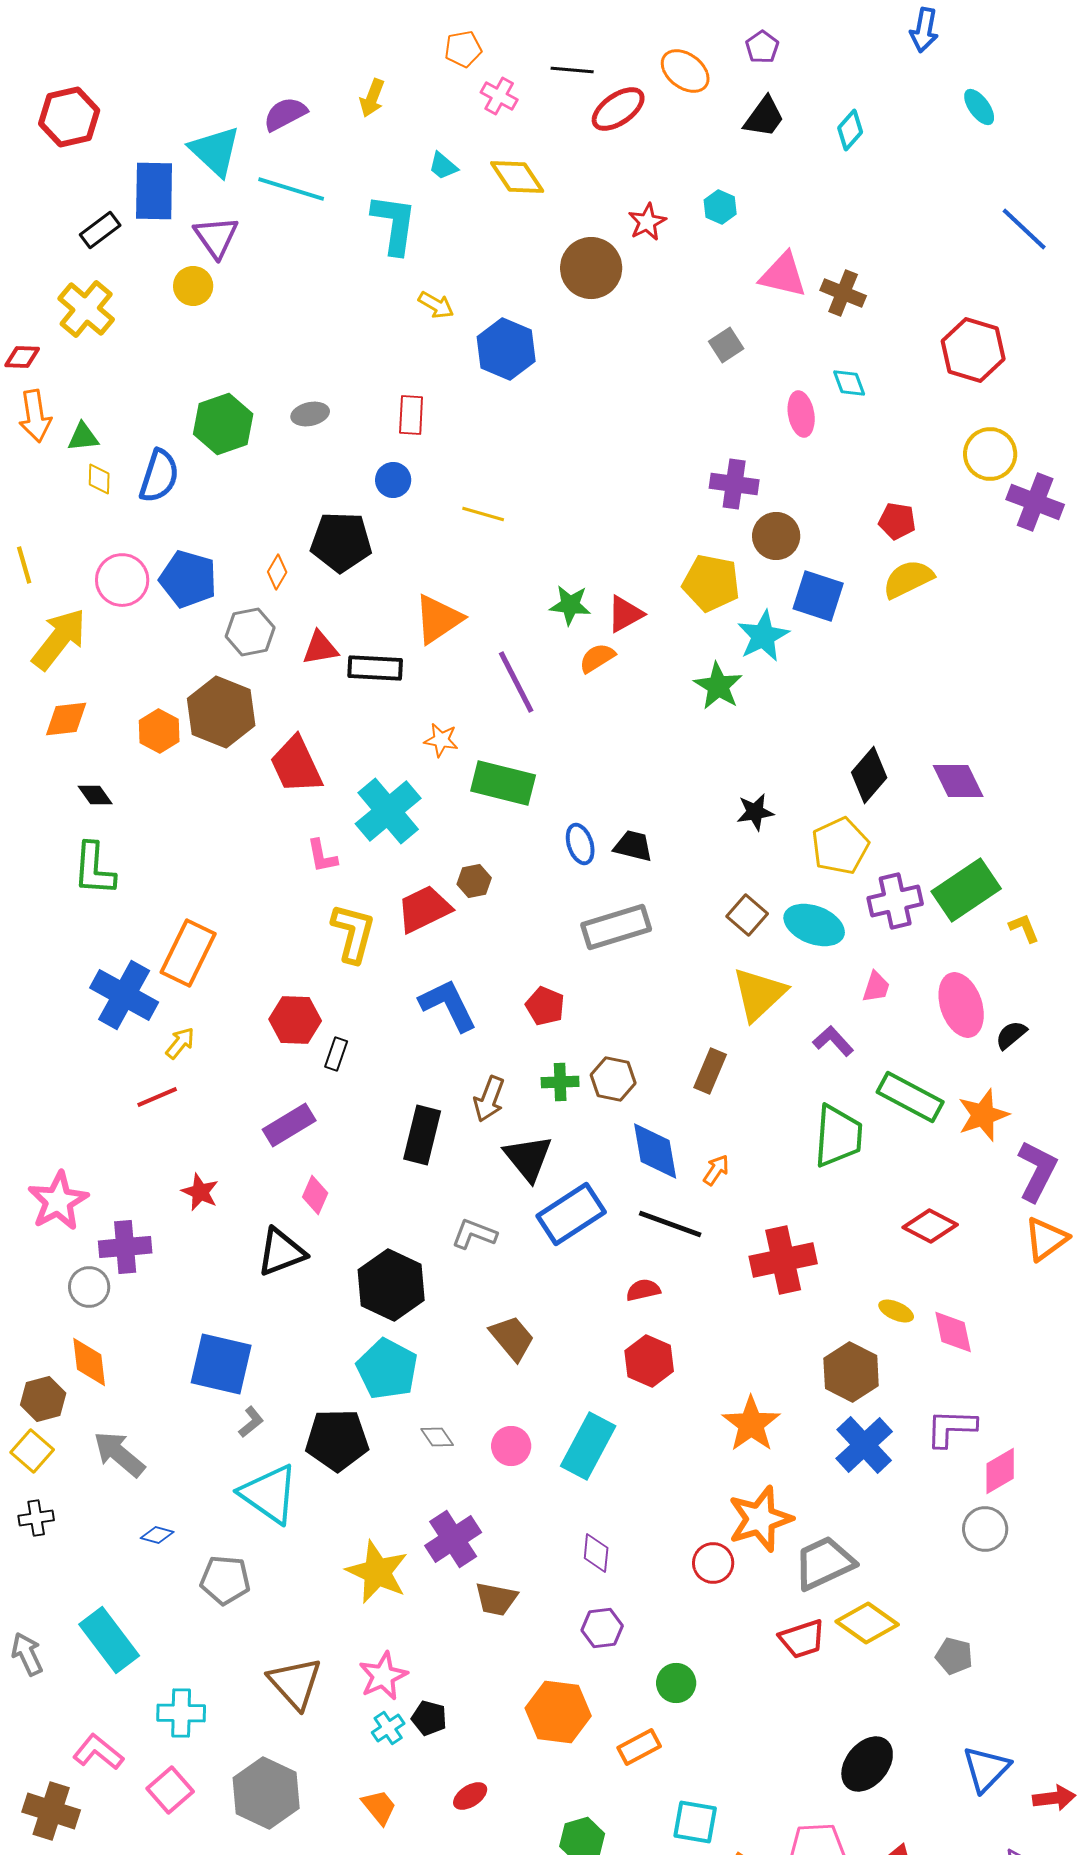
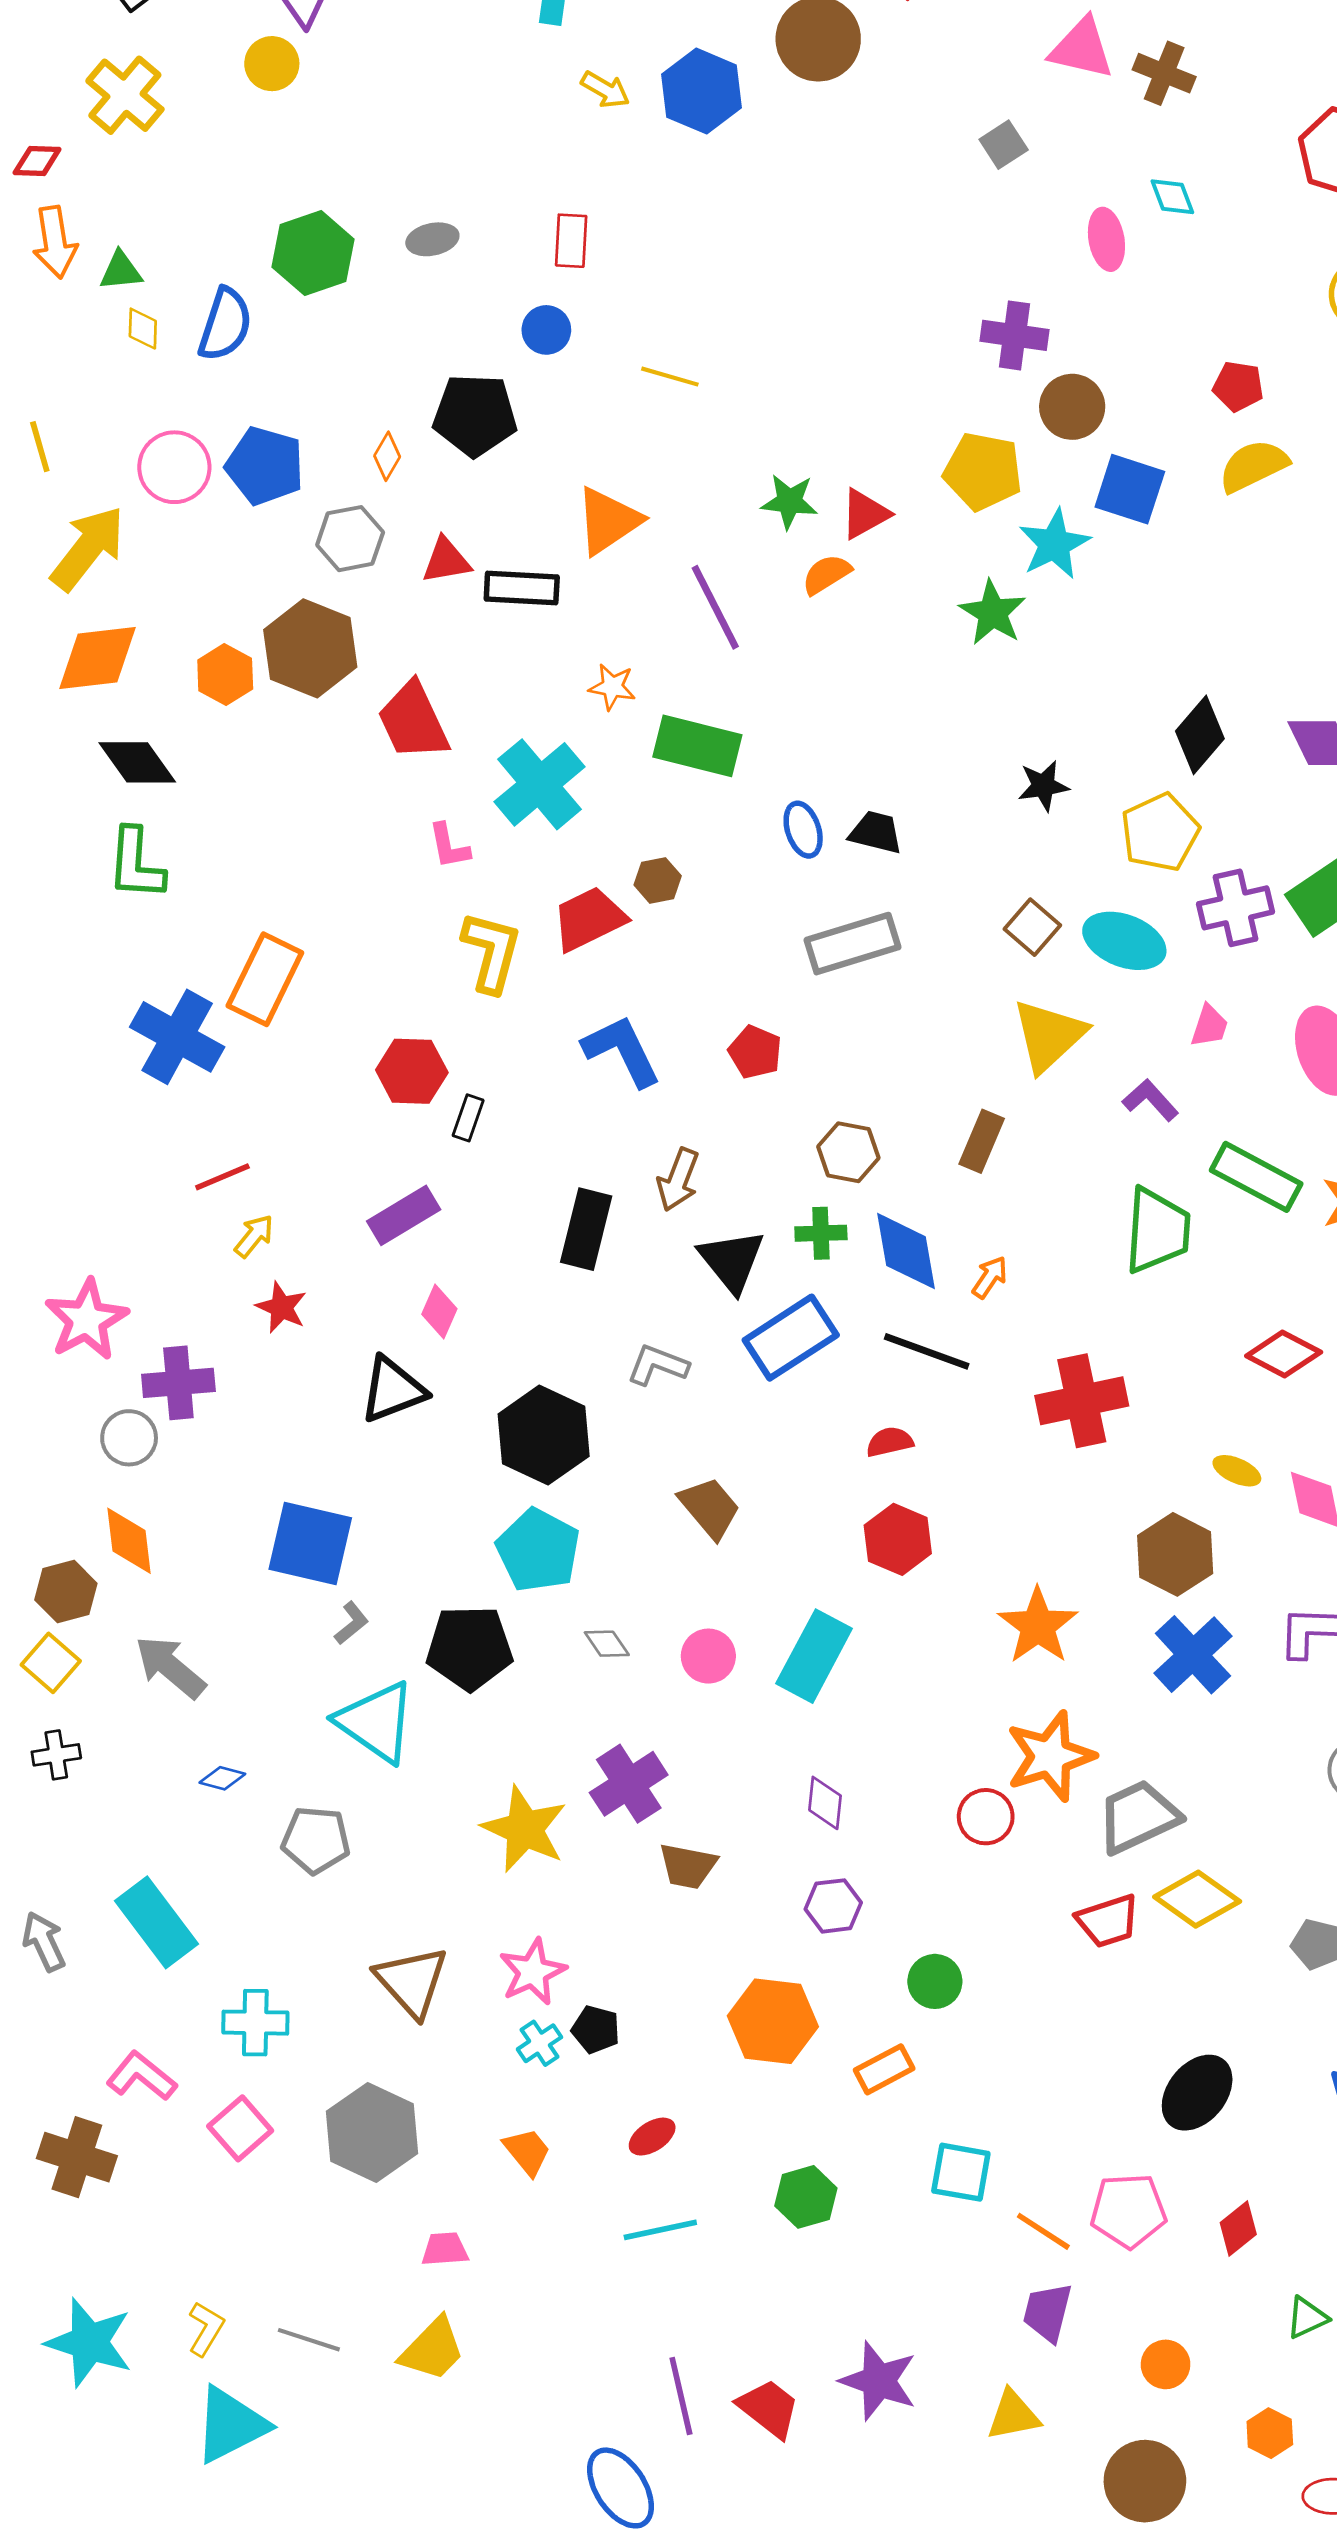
blue hexagon: (506, 349) -> (702, 91), moved
orange diamond: (66, 719) -> (97, 658), size x1.4
black diamond: (95, 795) -> (137, 762), size x1.6
yellow arrow: (180, 1043) -> (254, 1236), moved
green cross: (560, 1082) -> (821, 1233), moved

